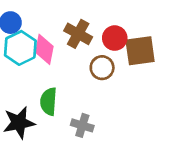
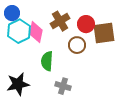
brown cross: (78, 34) -> (60, 21), turned 30
green semicircle: (48, 101) -> (47, 61), moved

